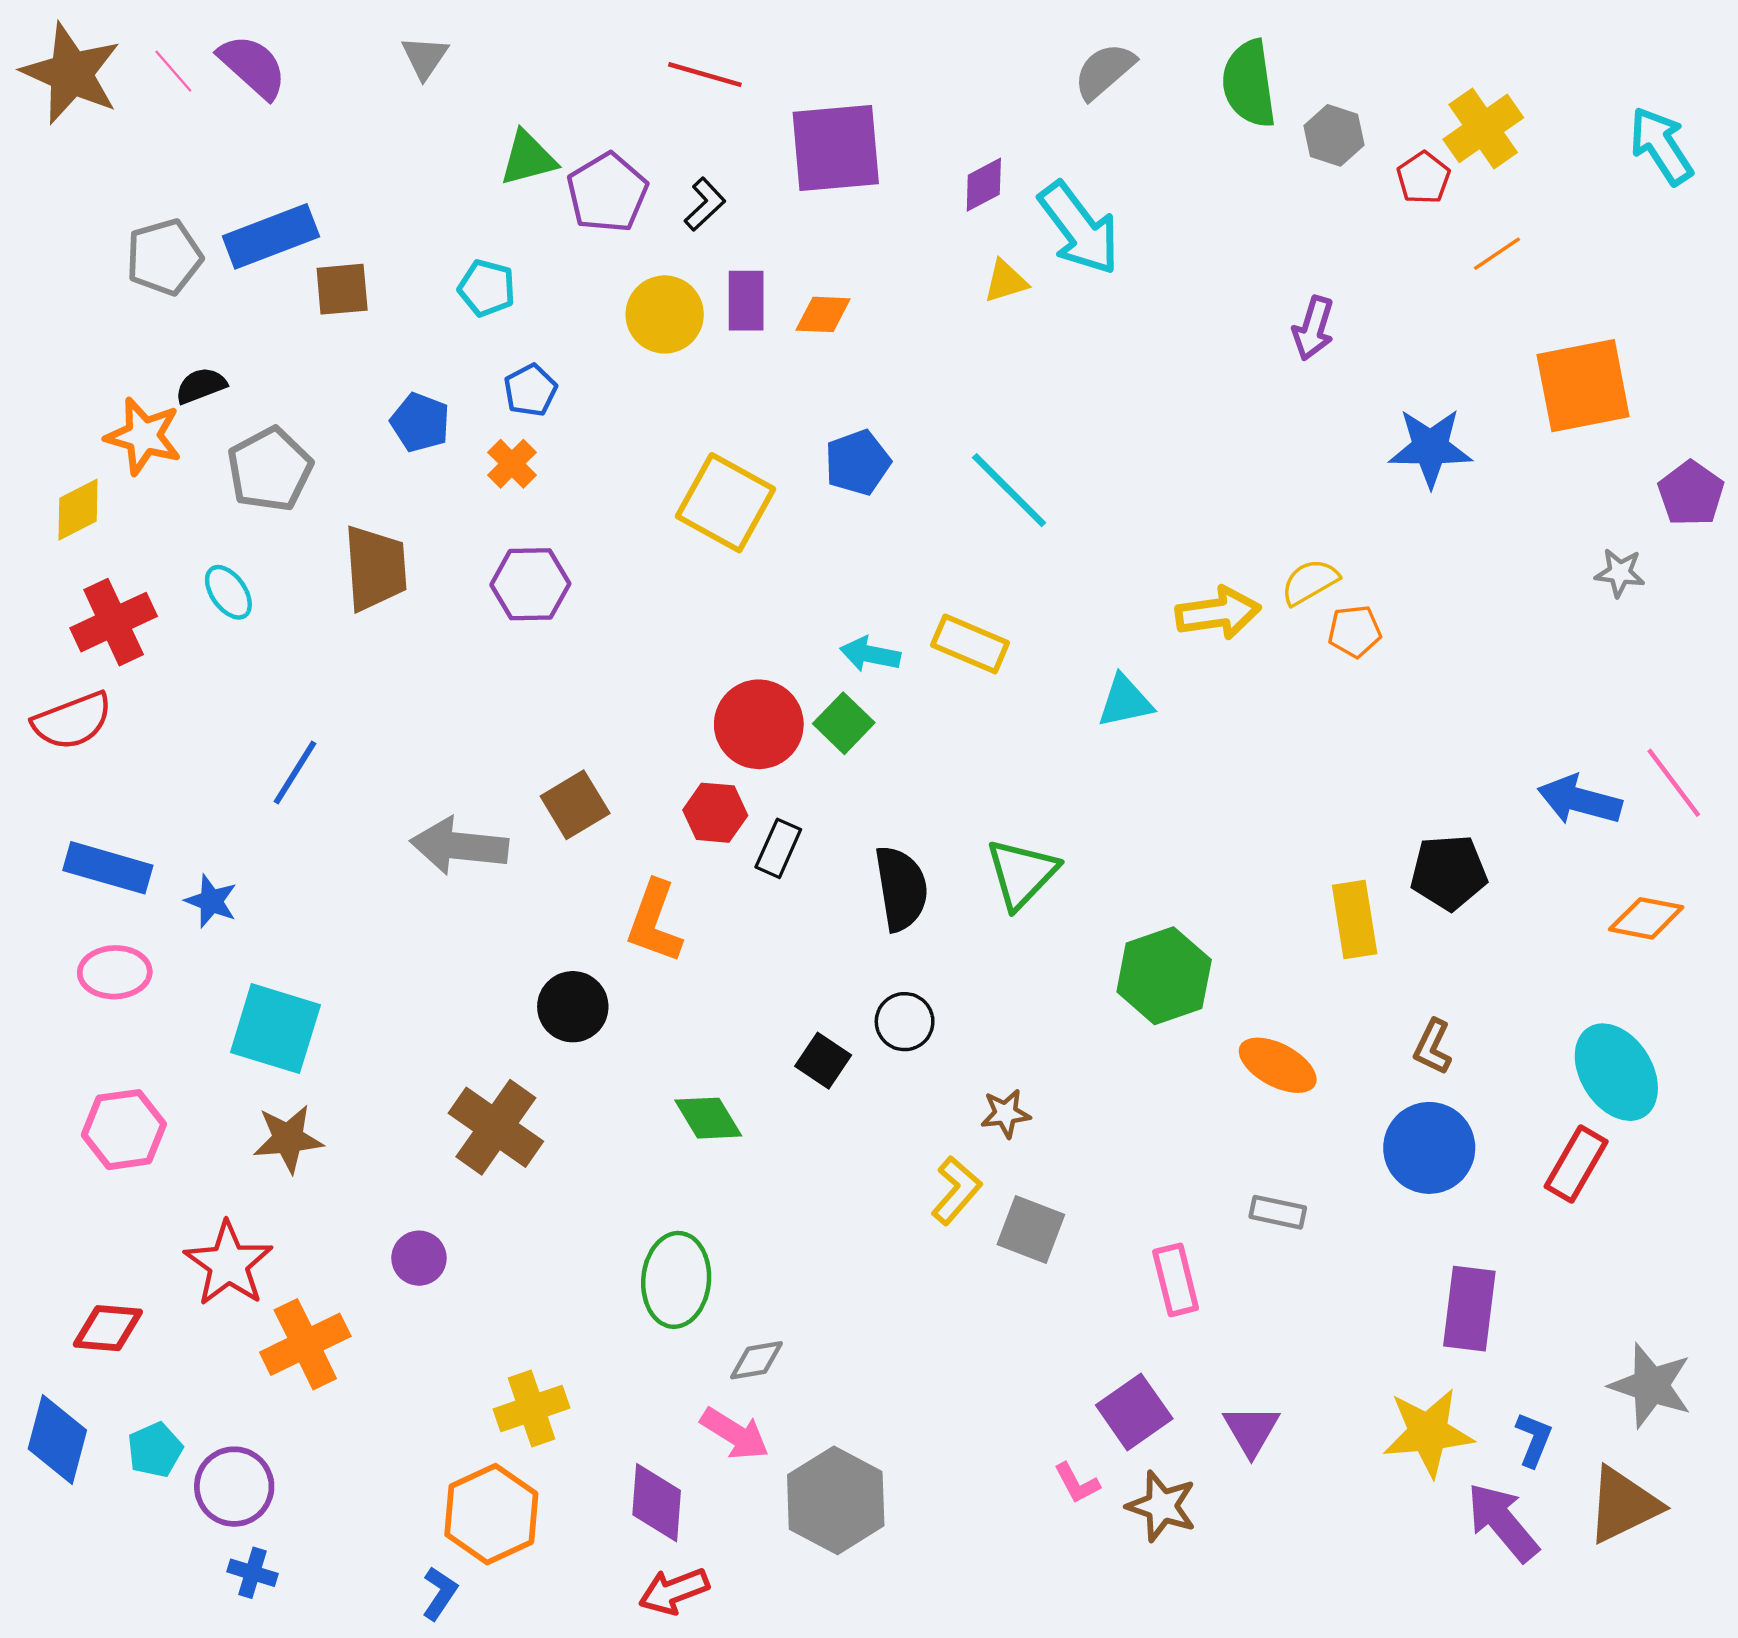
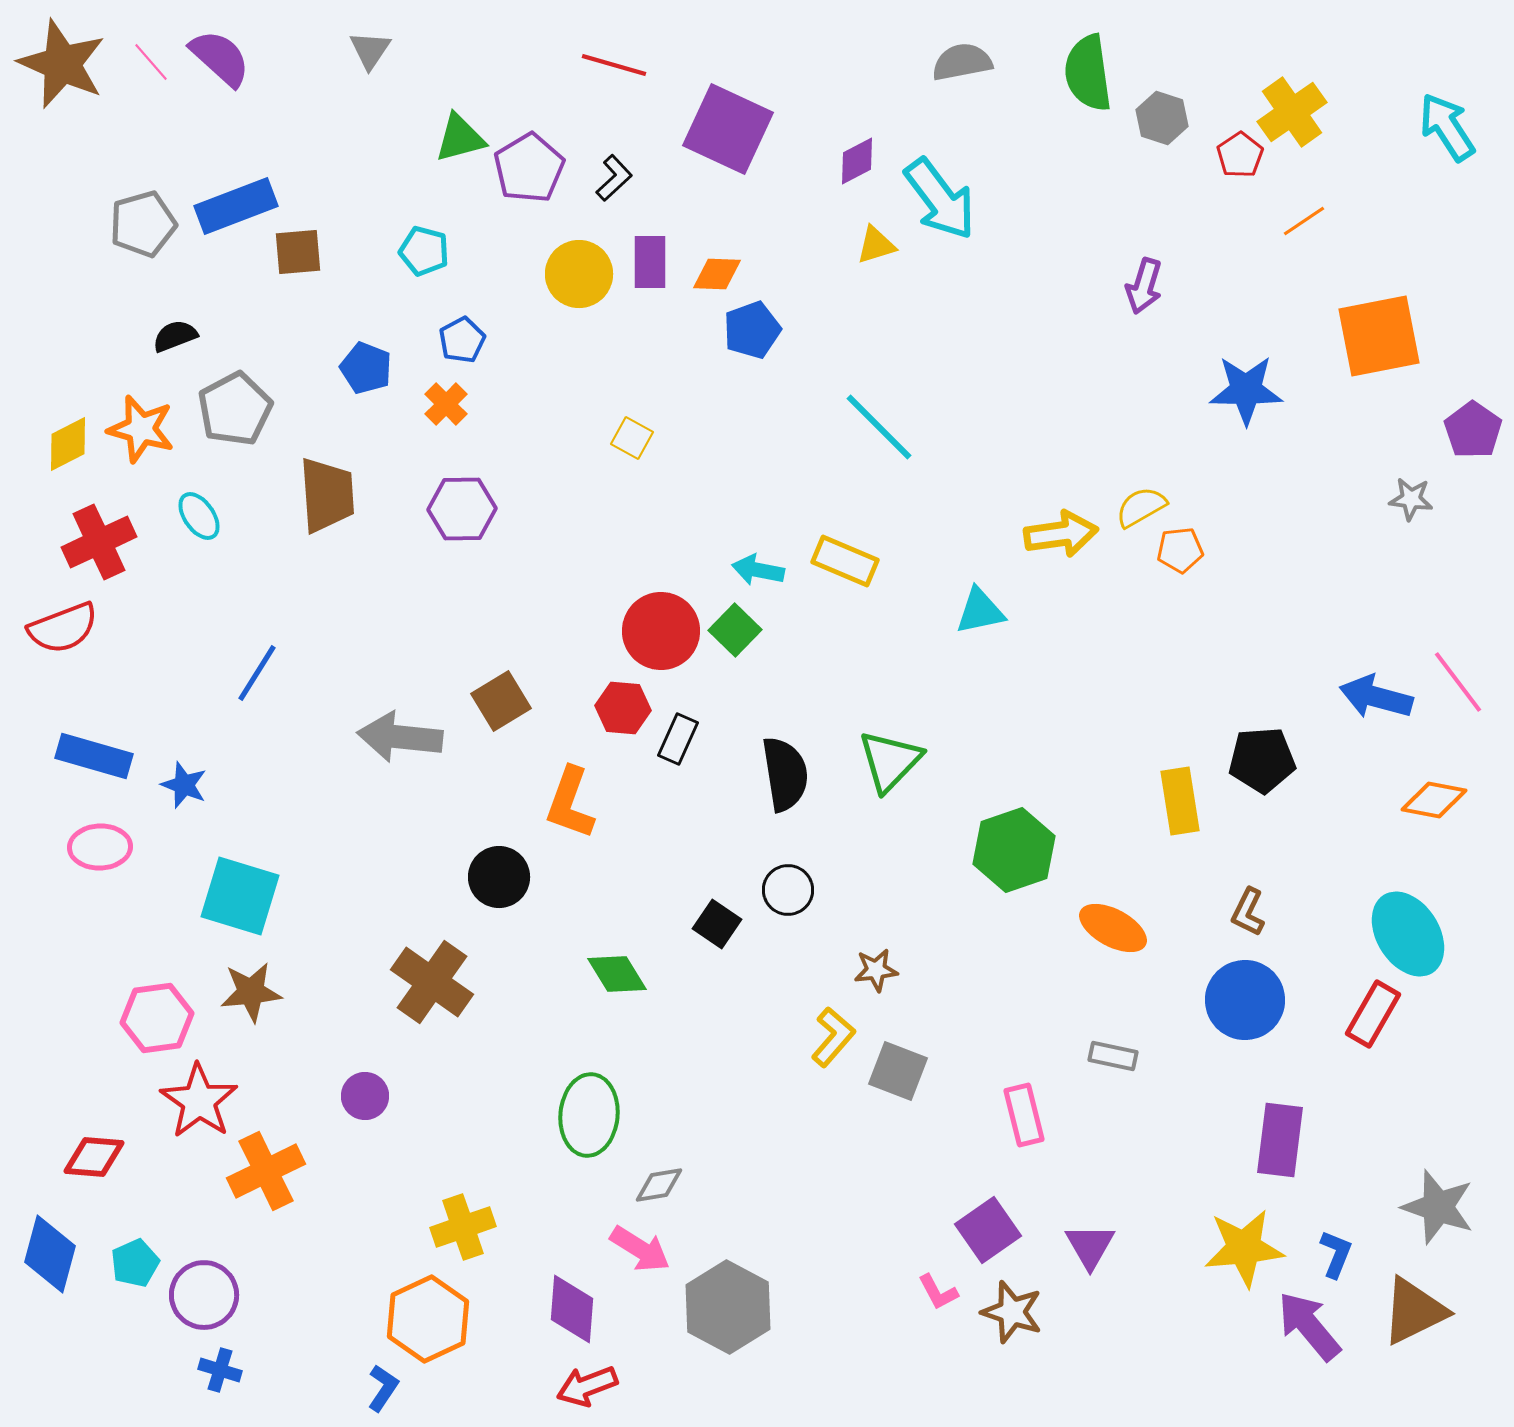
gray semicircle: (1104, 71) -> (962, 62), turned 30
purple square: (836, 148) -> (728, 129), turned 30
orange star: (143, 436) -> (141, 429), moved
blue pentagon: (858, 463) -> (752, 330), moved
yellow square: (726, 503) -> (632, 438), size x0.5
pink hexagon: (124, 1130) -> (157, 1018), moved

